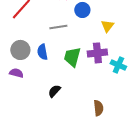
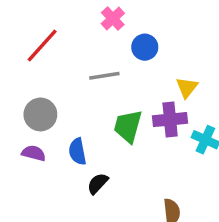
yellow triangle: (107, 26) -> (187, 88), moved
blue semicircle: (42, 52) -> (77, 152), moved

